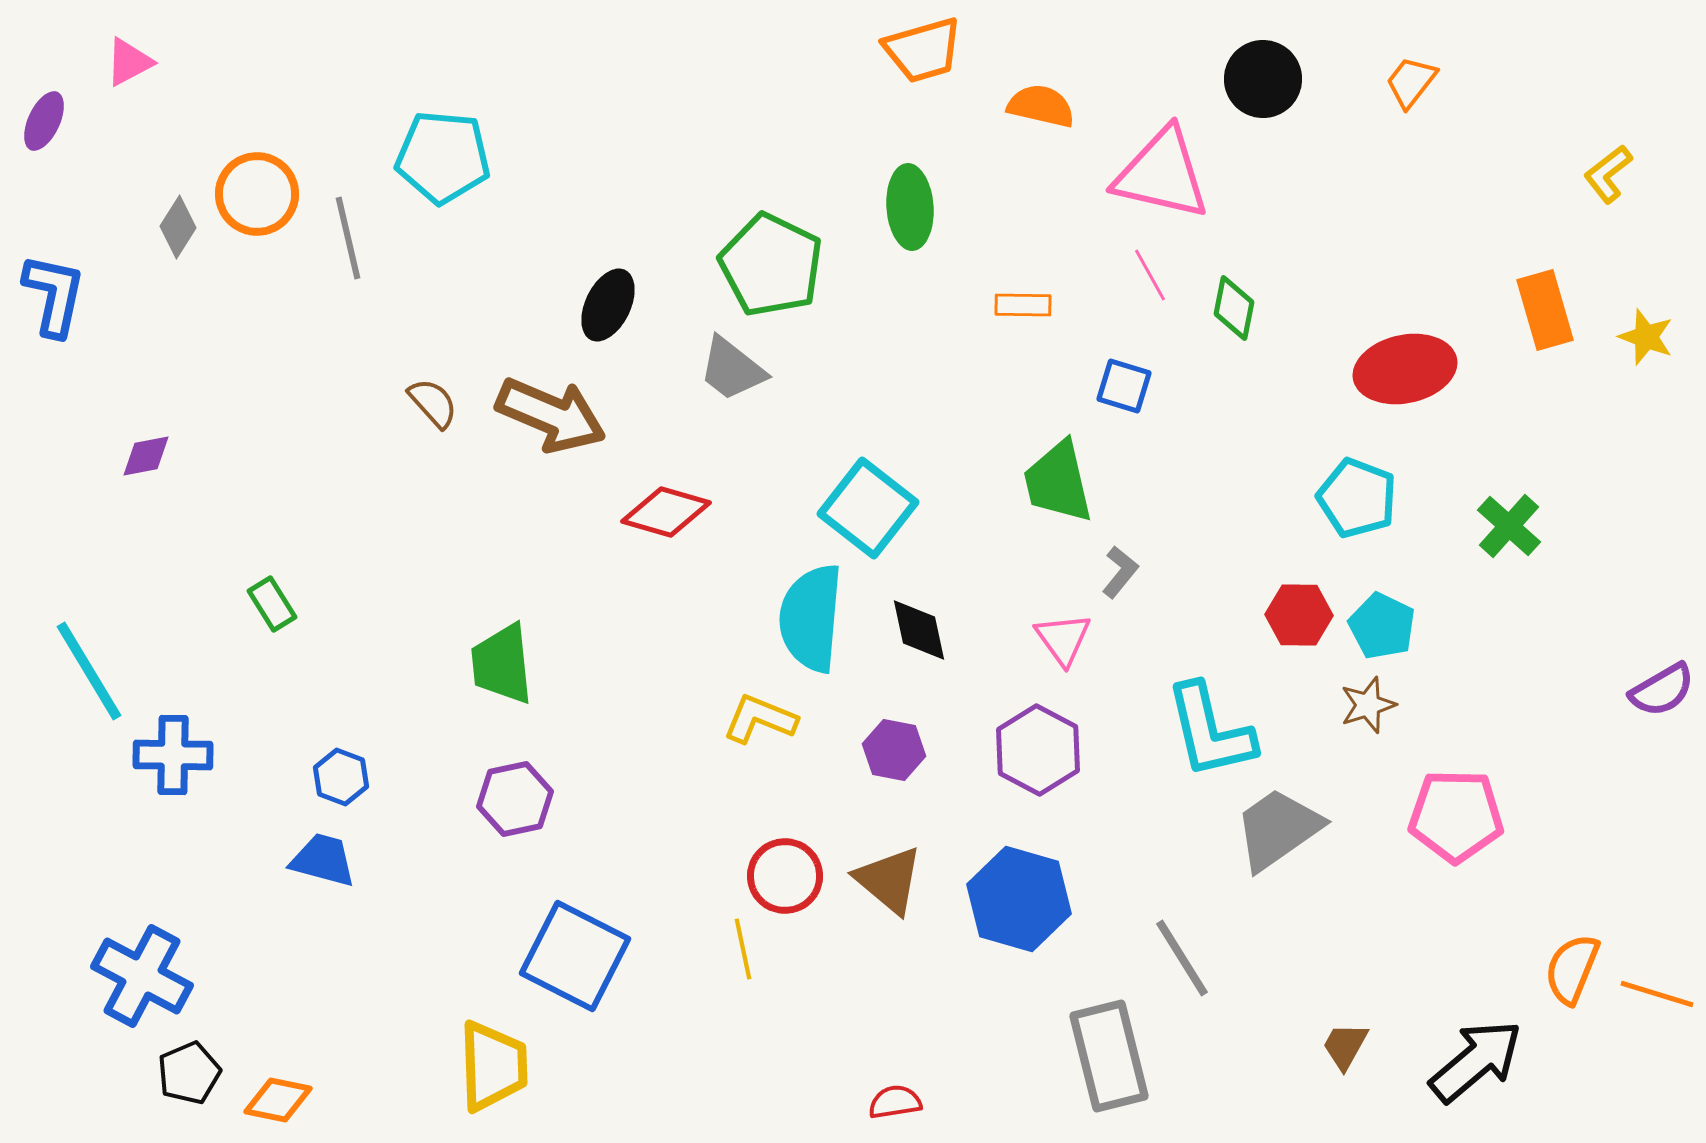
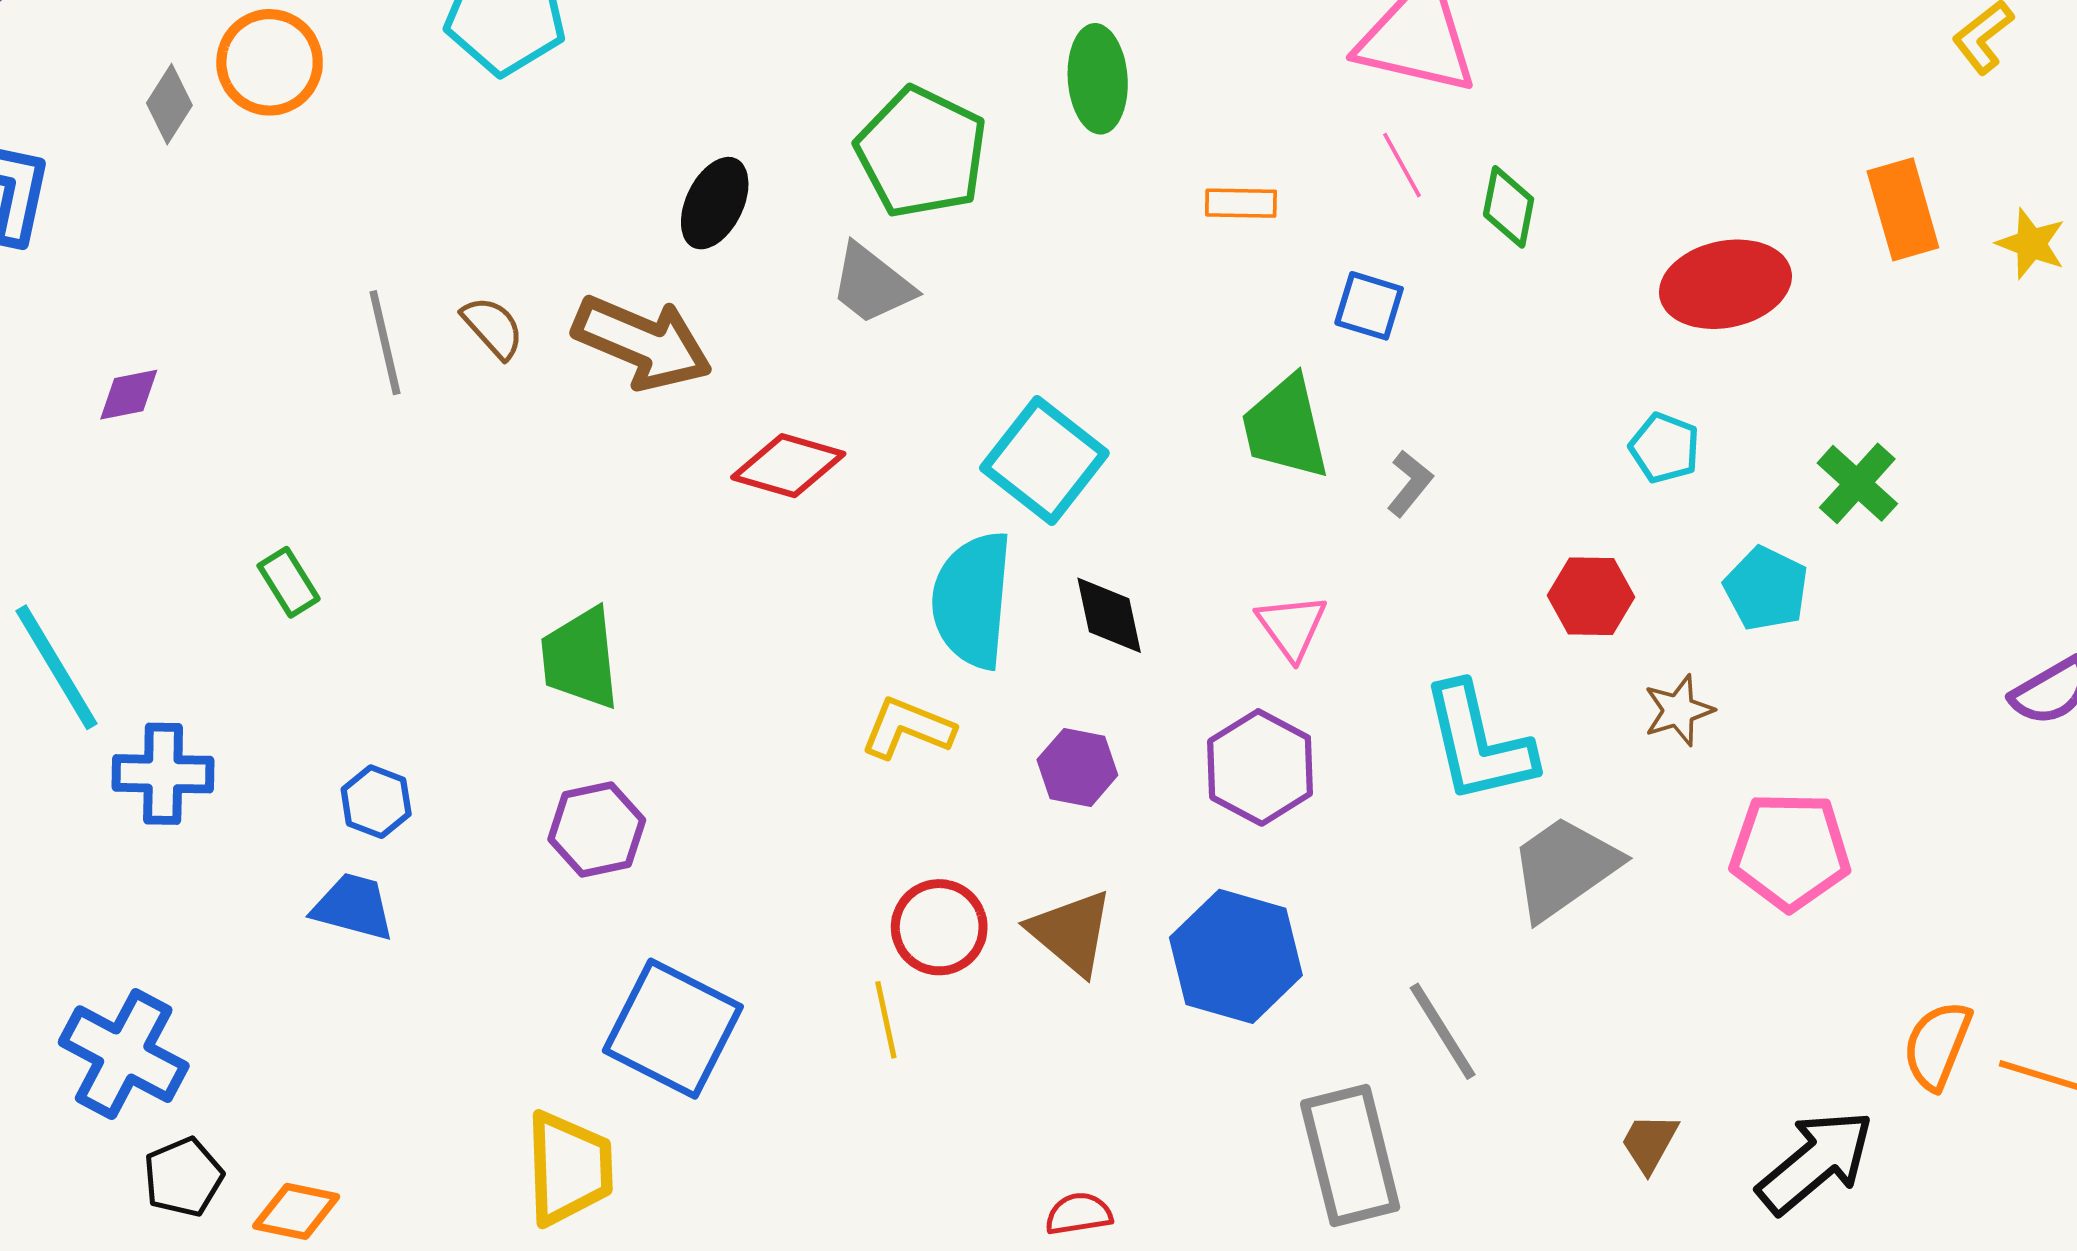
gray line: (348, 238) -> (385, 343), moved
cyan pentagon: (1357, 498) -> (1665, 448), size x0.7
gray L-shape: (1120, 572) -> (1410, 483), moved
cyan pentagon: (1382, 626) -> (1766, 589), moved

